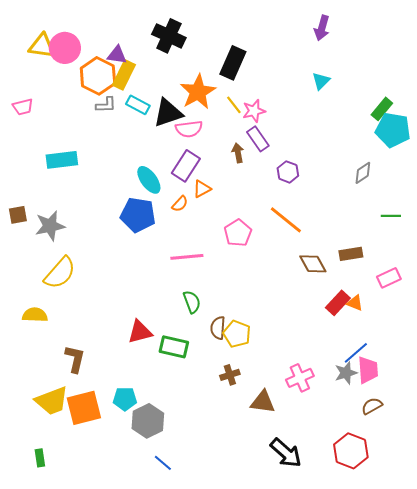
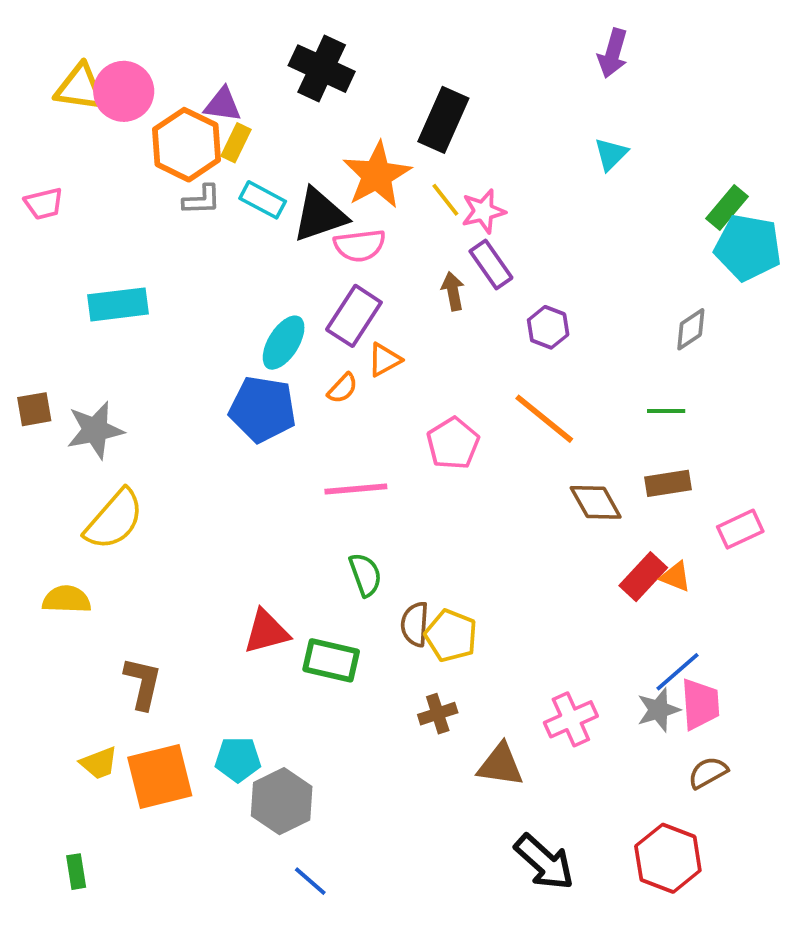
yellow rectangle: (124, 75) -> (236, 143), size x0.7
cyan ellipse: (149, 180) -> (284, 343), turned 68
green line: (391, 216) -> (666, 411), moved
yellow trapezoid: (52, 401) -> (99, 763), size x0.6

